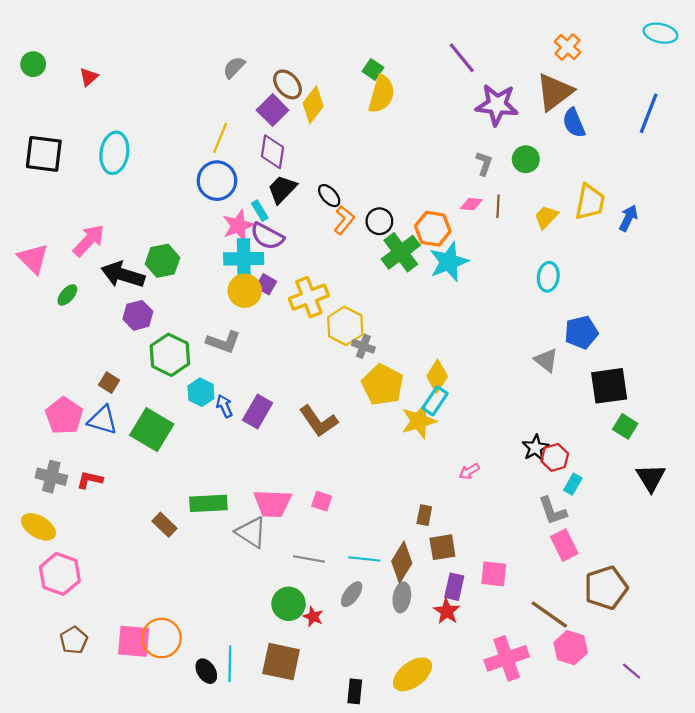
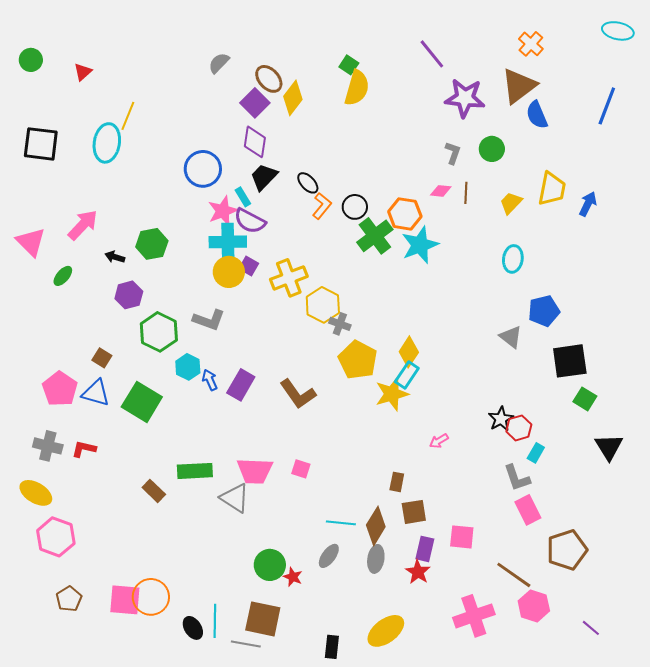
yellow line: (220, 138) -> (128, 116), moved
black arrow: (123, 275) -> (115, 257), size x0.5
gray line: (309, 559) -> (246, 644), moved

